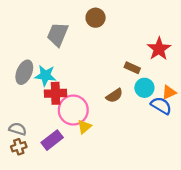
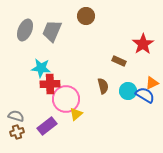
gray ellipse: (24, 72) -> (25, 30), moved
cyan circle: (144, 88) -> (128, 91), moved
brown semicircle: (114, 96) -> (103, 86), turned -70

